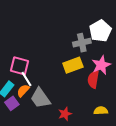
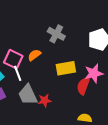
gray cross: (82, 43) -> (56, 34), moved, turned 30
orange semicircle: (23, 91) -> (34, 55), moved
red star: (65, 114) -> (45, 100), moved

